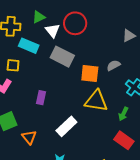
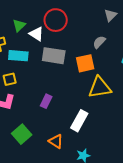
gray semicircle: (114, 65) -> (99, 42), moved
purple rectangle: (41, 98) -> (46, 101), turned 32
orange triangle: (29, 137) -> (56, 141), moved

